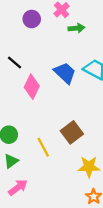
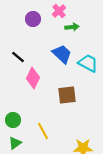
blue trapezoid: (65, 73) -> (62, 54), moved
brown square: (72, 132) -> (67, 95), moved, turned 30

